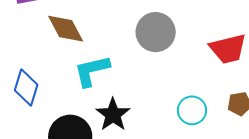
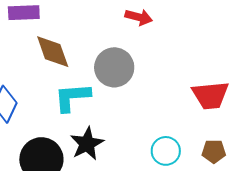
gray circle: (156, 32) -> (114, 67), moved

